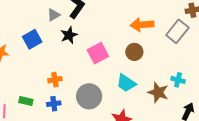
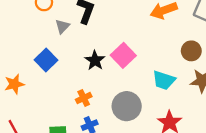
black star: (69, 35) -> (95, 60), moved
brown circle: (134, 52) -> (191, 51), moved

